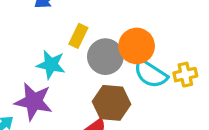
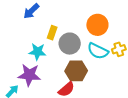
orange circle: (137, 46) -> (97, 25), moved

